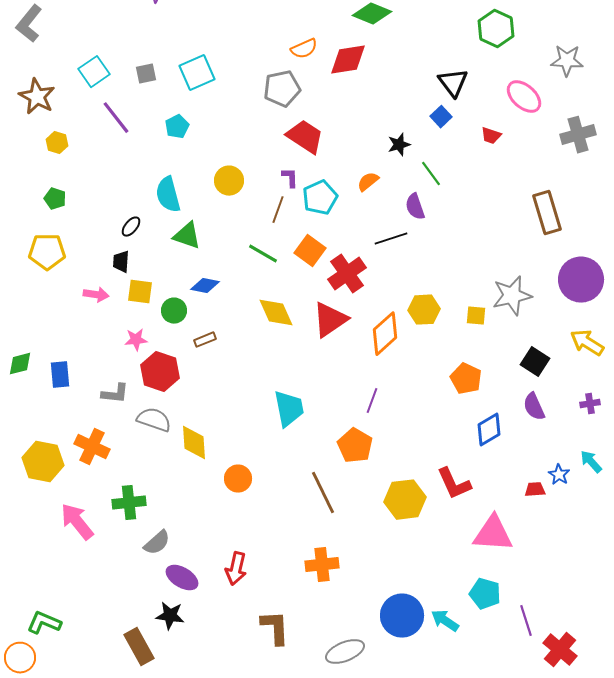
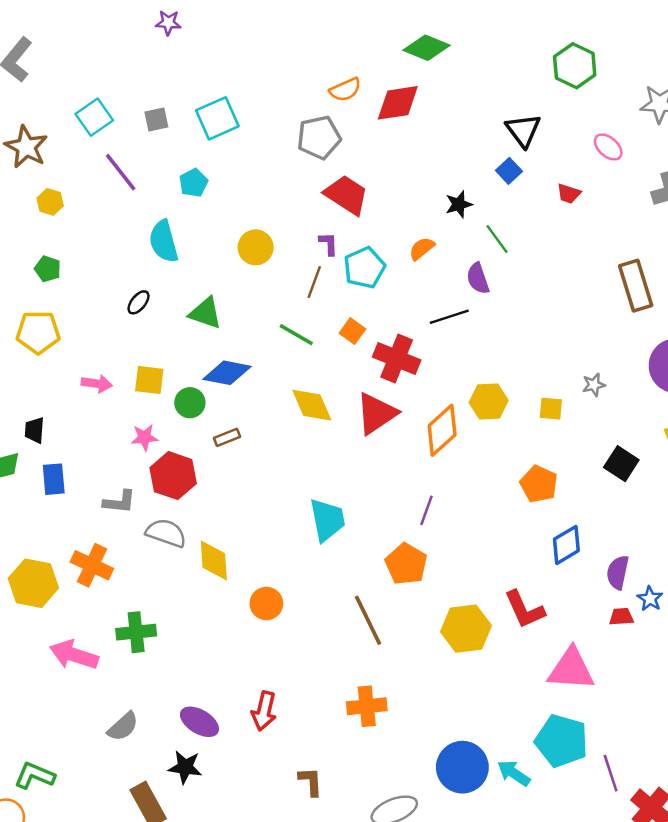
pink ellipse: (524, 97) -> (608, 147), size x0.7
cyan semicircle: (168, 195) -> (164, 241), moved
orange square: (310, 251) -> (352, 331), size x0.7
black trapezoid: (121, 262) -> (35, 430), moved
red cross: (347, 274) -> (397, 359), turned -33
blue diamond: (205, 286) -> (227, 373), size x1.4
gray star: (512, 296) -> (594, 385), size x0.5
purple semicircle: (534, 407) -> (618, 572), moved, turned 36
pink arrow: (77, 522) -> (74, 655), turned -33
gray semicircle: (157, 543) -> (123, 727), moved
cyan pentagon: (485, 594) -> (562, 741), size x1.4
brown L-shape: (275, 628) -> (311, 782), size x0.7

